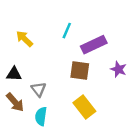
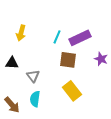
cyan line: (67, 31) -> (57, 37), moved
yellow arrow: (24, 39) -> (21, 33), turned -119
brown arrow: (15, 102) -> (12, 105), moved

